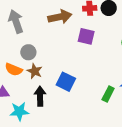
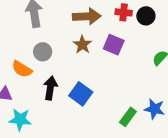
brown star: (35, 71) -> (82, 45), moved
black arrow: (40, 96) -> (50, 88), moved

